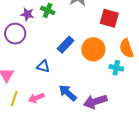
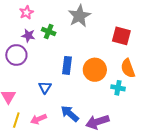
red square: (109, 18) -> (121, 36), moved
blue rectangle: (66, 45) -> (67, 65), turned -36
blue triangle: (43, 66) -> (45, 87), turned 48

